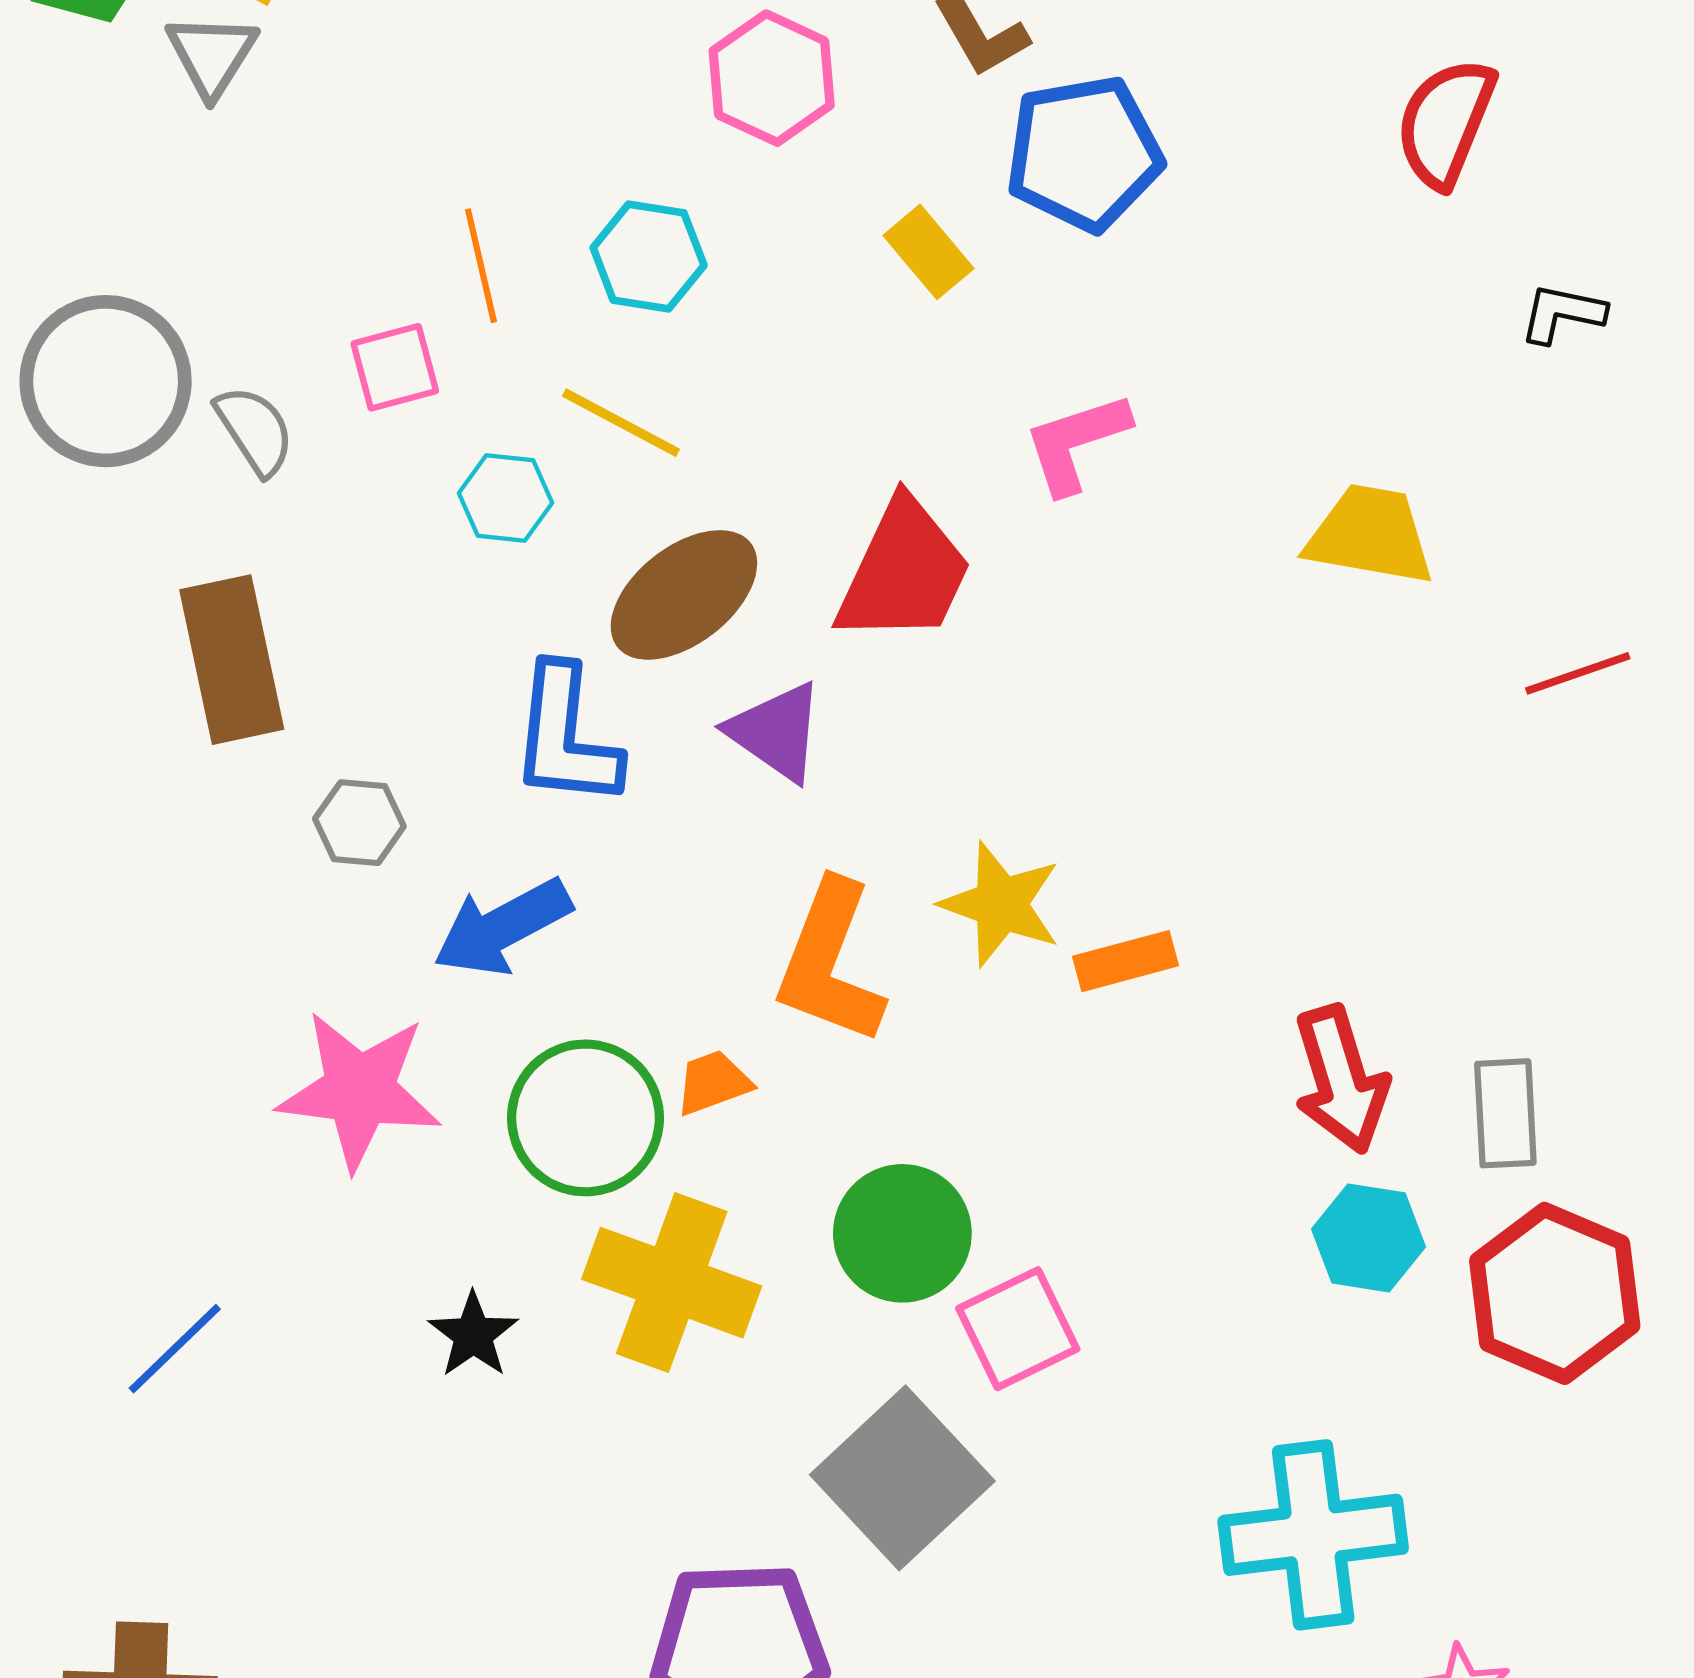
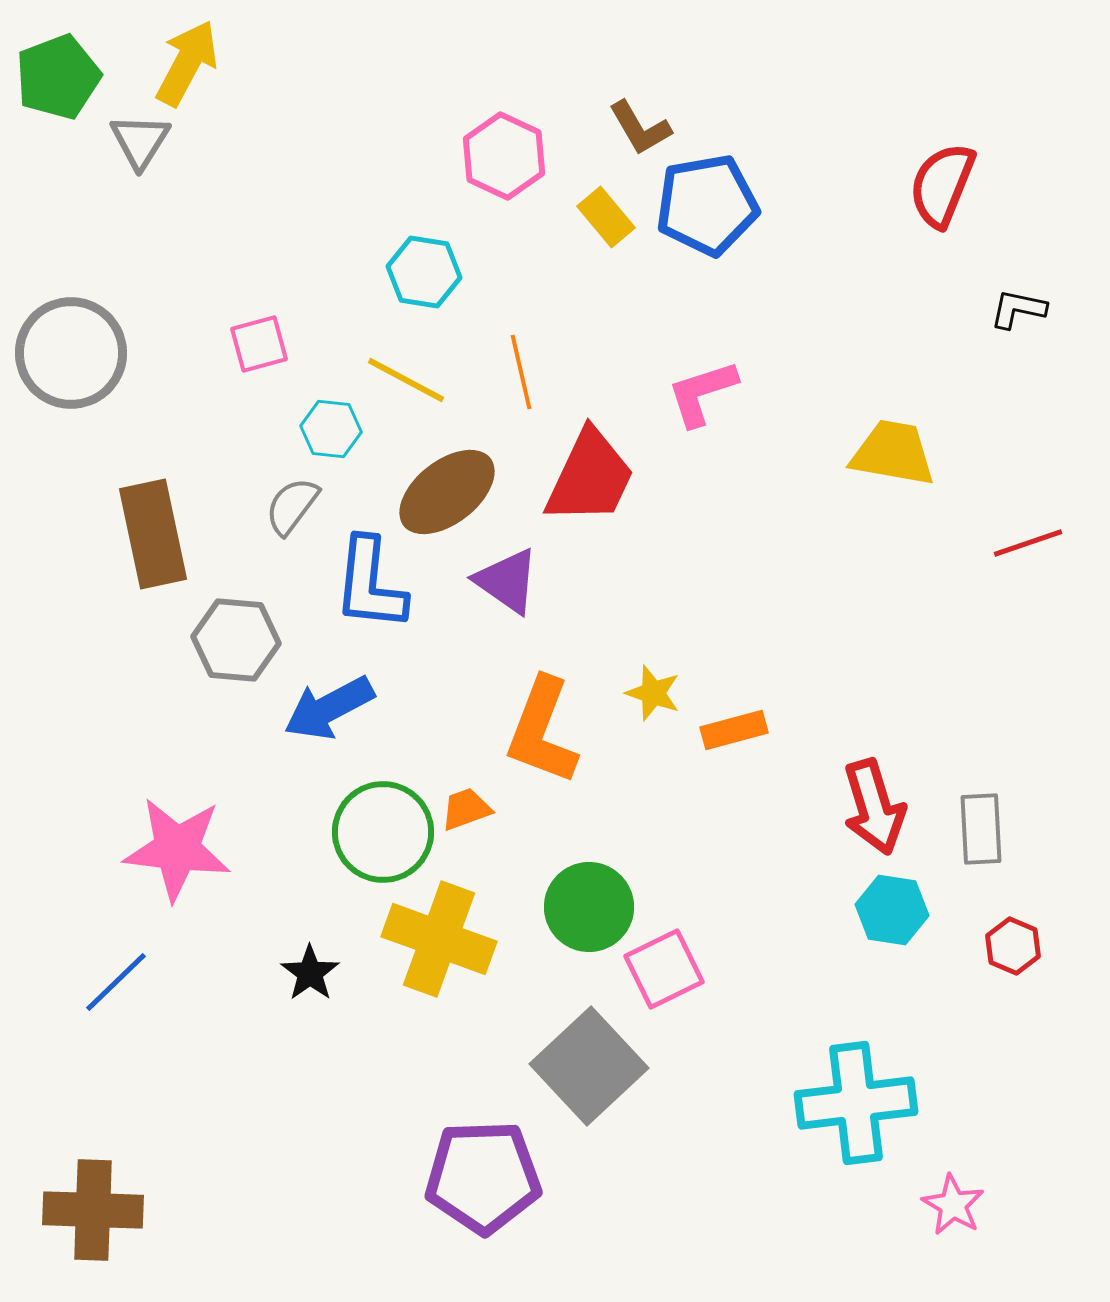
yellow rectangle: (929, 252) -> (606, 217), moved
orange line: (481, 266) -> (521, 372), moved
gray semicircle: (255, 430) -> (292, 506), moved, turned -110
gray hexagon: (359, 823) -> (236, 640), size x1.5
yellow star: (1001, 904) -> (653, 693), size x0.7
pink star: (359, 1090) -> (177, 849), moved
red hexagon: (1555, 1293) -> (1013, 946), size x0.5

